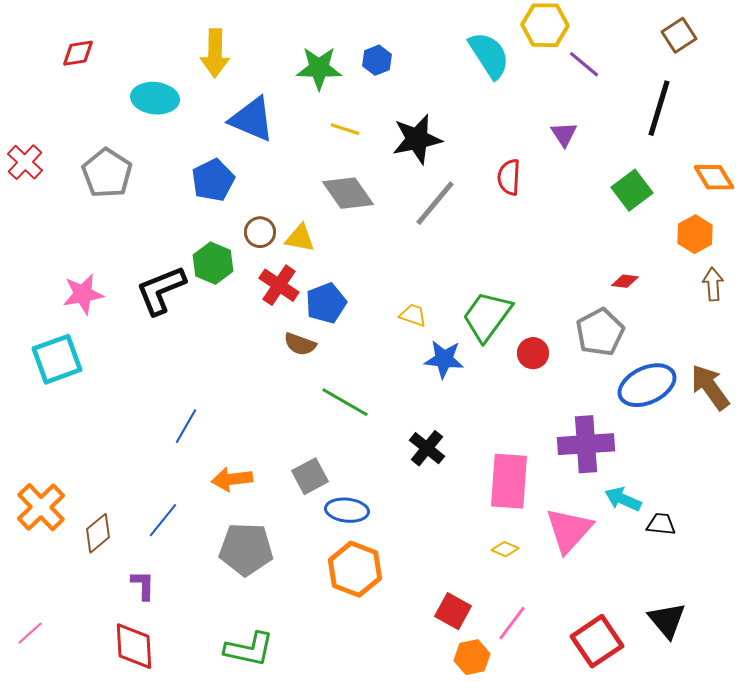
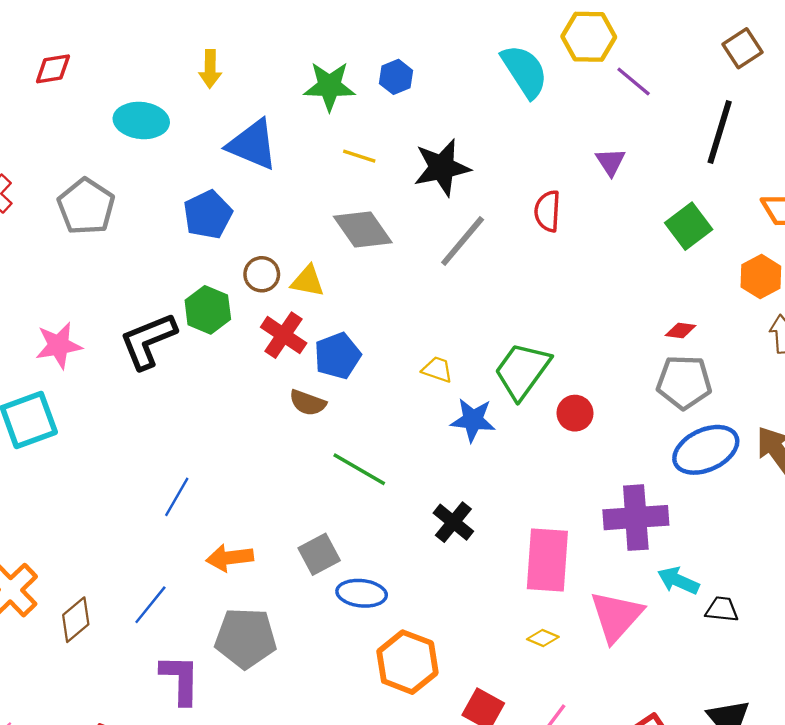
yellow arrow: (215, 53) -> (210, 69), size x0.7
gray pentagon: (600, 332) -> (684, 382), moved, turned 30
orange hexagon: (355, 569) -> (407, 662), moved
purple L-shape: (143, 585) -> (180, 679), moved, size x1.5

